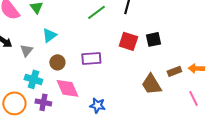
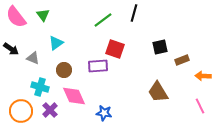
red square: (128, 41) -> (115, 49), moved
gray triangle: (26, 50) -> (33, 58), turned -48
brown rectangle: (174, 71) -> (182, 60), moved
purple cross: (43, 102) -> (50, 110), turned 35

